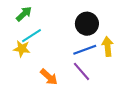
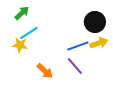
black circle: (87, 24) -> (95, 22), moved
yellow arrow: (108, 46) -> (99, 43), turned 78

